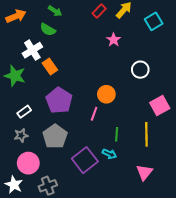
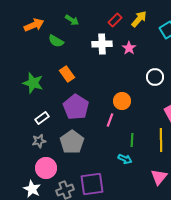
green semicircle: (48, 30) -> (56, 41), moved
white cross: (32, 50) -> (102, 44), moved, turned 30
purple square: (85, 160) -> (92, 184), moved, turned 30

